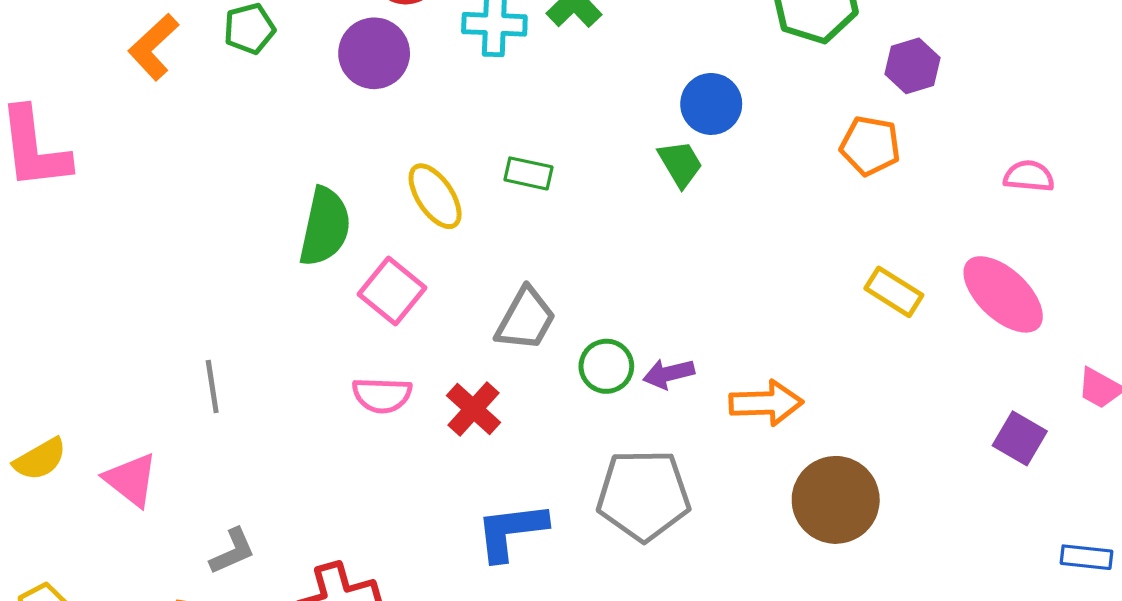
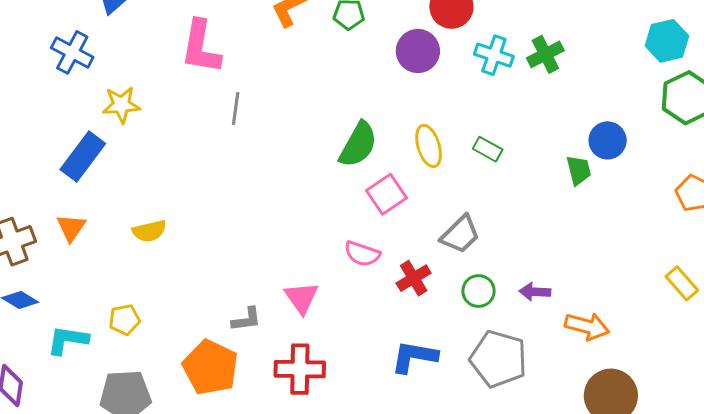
green circle: (606, 366) -> (479, 291), moved
gray line: (212, 386) -> (236, 109), moved
pink triangle: (131, 480) -> (301, 298), moved

